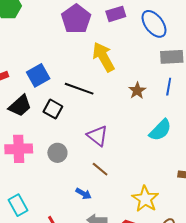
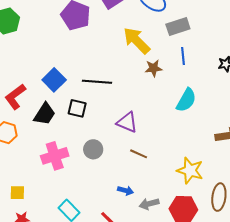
yellow arrow: (103, 57) -> (137, 41), moved
brown star: (137, 91) -> (153, 68), turned -30
blue arrow: (83, 194) -> (126, 191), moved

